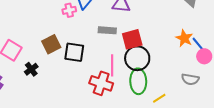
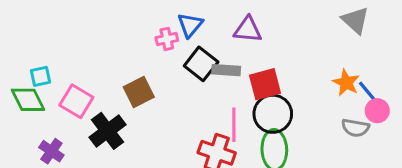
black square: (74, 52) -> (201, 64), moved, turned 30
black cross: (31, 69) -> (108, 131), size x1.6
gray semicircle: (190, 79) -> (355, 128), moved

